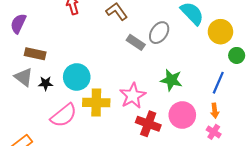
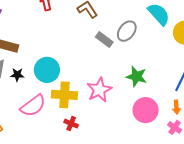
red cross: (148, 124) -> (71, 124), moved, size x0.6

